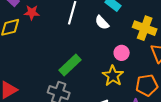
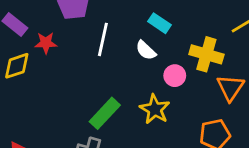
pink circle: (122, 53) -> (175, 76), moved
yellow star: (113, 76) -> (155, 109), moved

